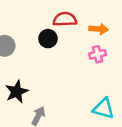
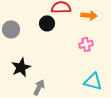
pink cross: (97, 54) -> (86, 44), moved

